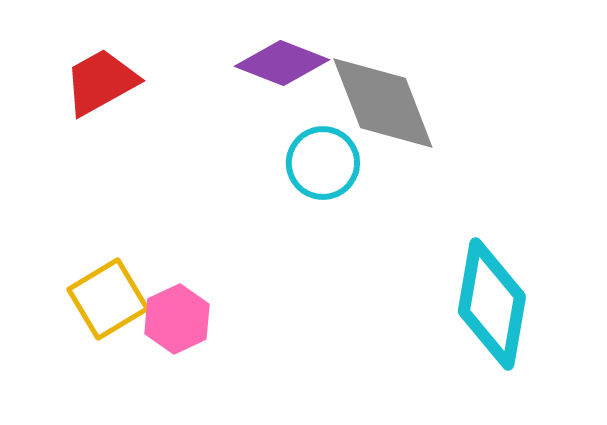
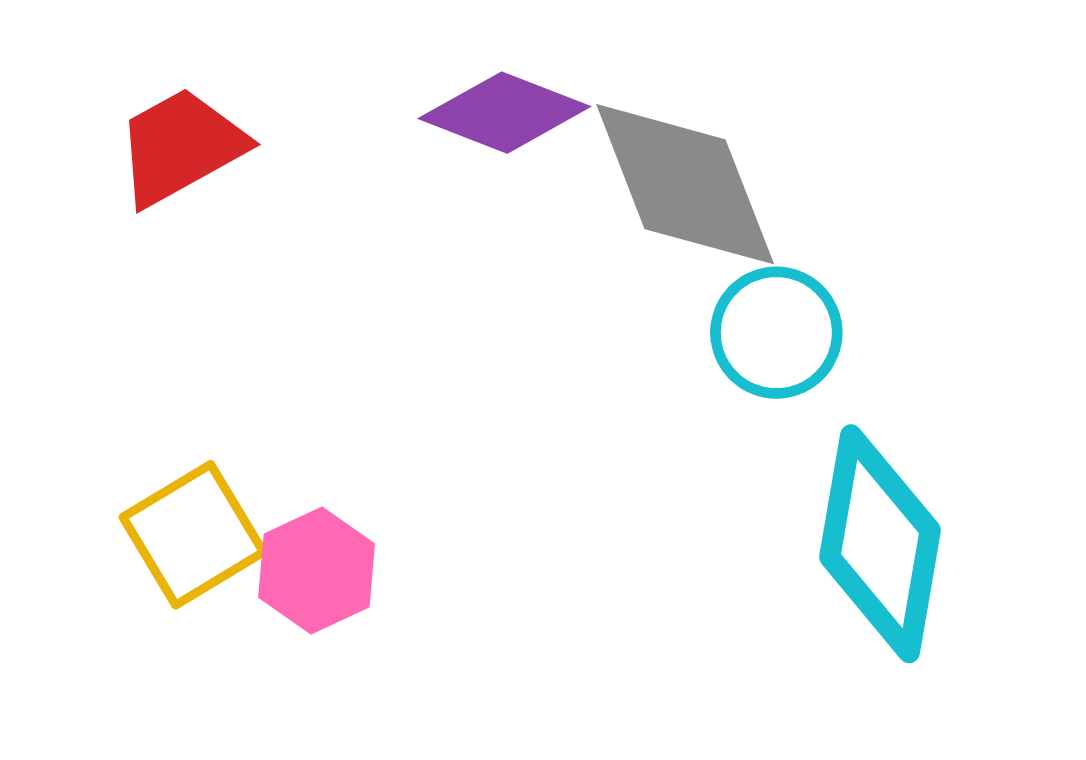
cyan circle: (323, 163) -> (776, 333), moved

